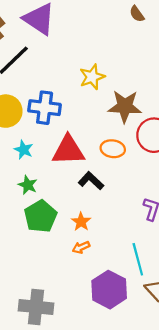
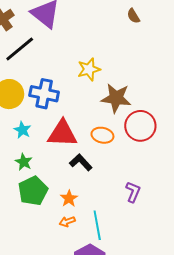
cyan line: (138, 259) -> (97, 225), moved

